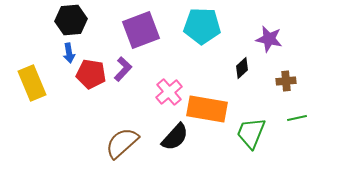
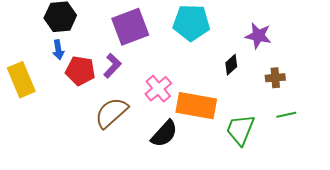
brown semicircle: (122, 143) -> (111, 113), moved

